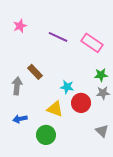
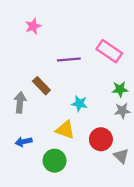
pink star: (20, 26) -> (33, 26), moved
purple line: (58, 37) -> (69, 60), moved, turned -30
red circle: (81, 103) -> (101, 139), moved

